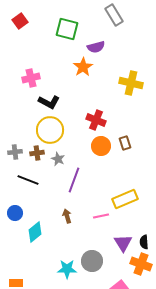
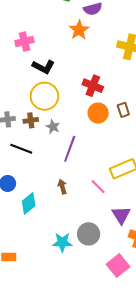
pink line: (101, 216) -> (98, 187), turned 56

